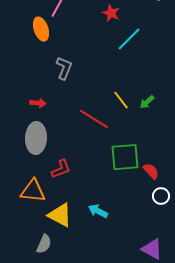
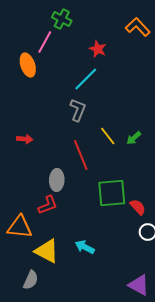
cyan line: (129, 39) -> (86, 79), moved
gray L-shape: (64, 68) -> (78, 110), moved
red line: (94, 119) -> (81, 155), turned 36
gray ellipse: (36, 138) -> (57, 180), moved, size x0.7

